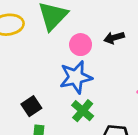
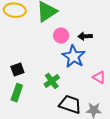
blue star: (76, 77) -> (74, 56), moved, turned 30

